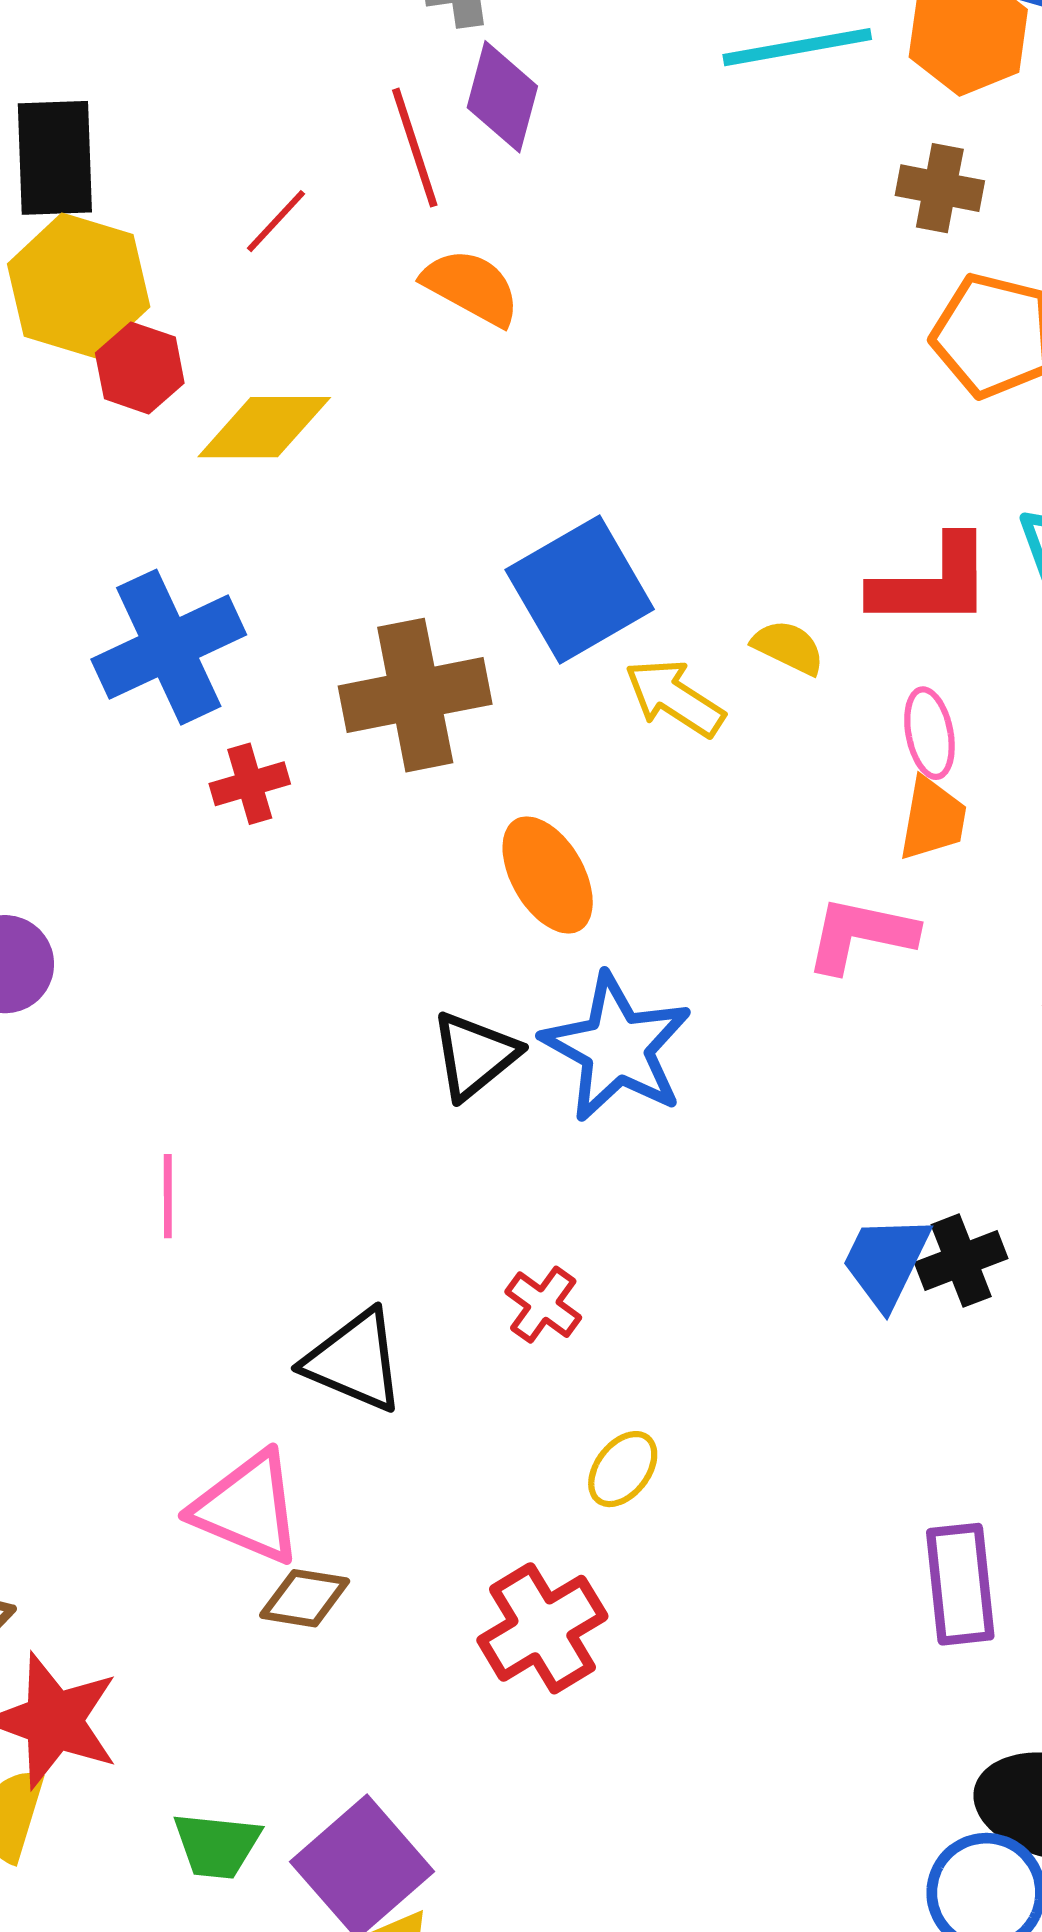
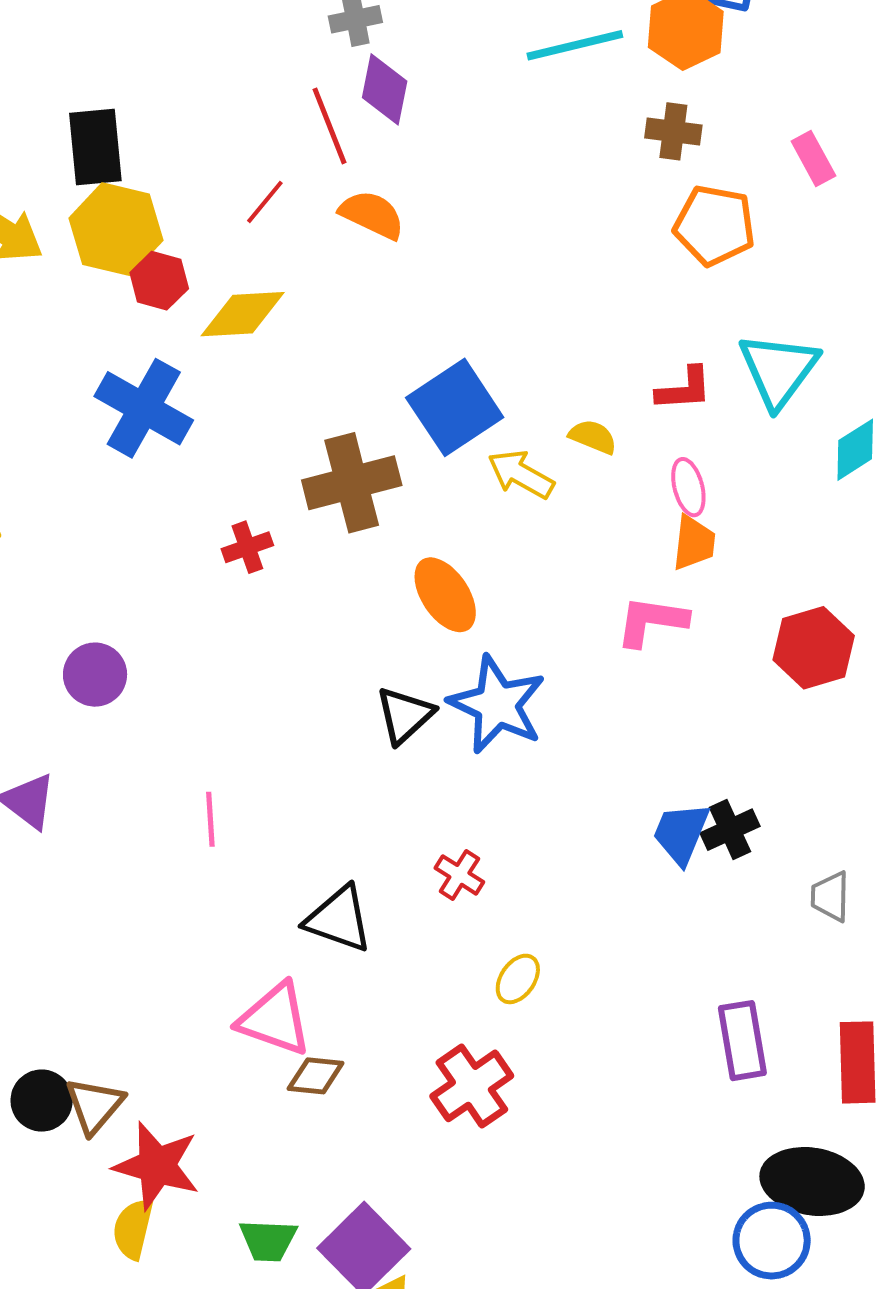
red line: (276, 221) -> (265, 202), moved
red L-shape: (932, 583) -> (684, 389), size x0.7
blue cross: (169, 647) -> (144, 408), moved, turned -32

